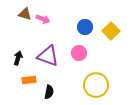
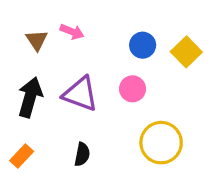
brown triangle: (25, 14) -> (37, 40), moved, turned 40
black arrow: (18, 58) -> (30, 97), size x1.6
orange rectangle: (29, 80) -> (22, 156), moved, turned -40

